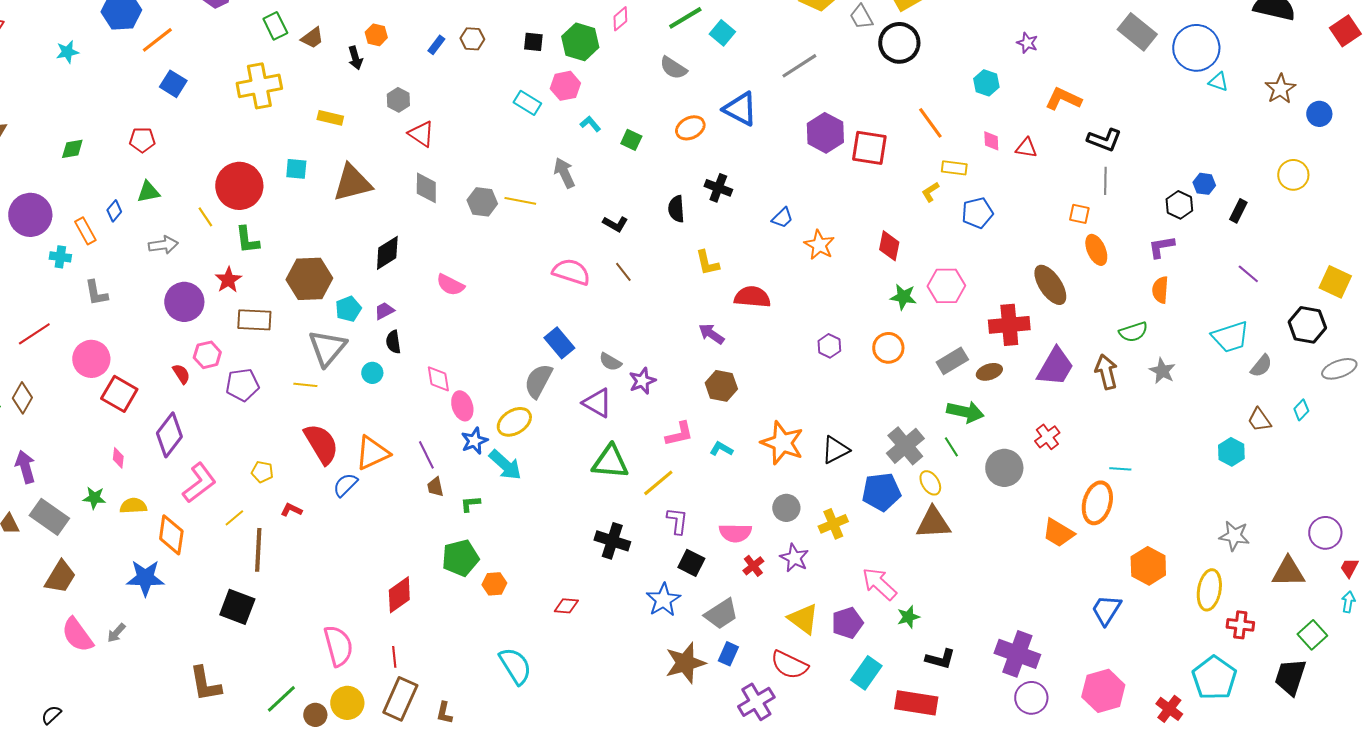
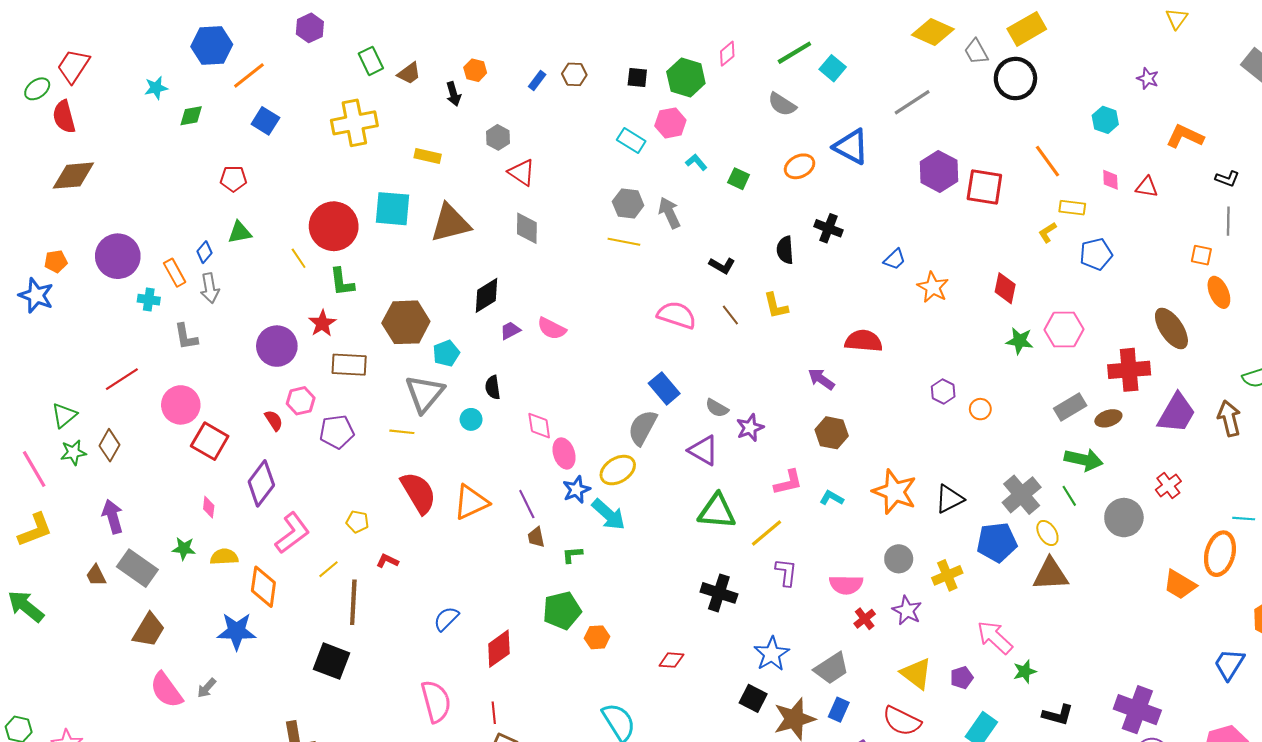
black L-shape: (1104, 140) -> (1227, 179), size x0.7
green diamond: (72, 149) -> (191, 116), moved
cyan square: (296, 169) -> (393, 209), size x1.6
gray hexagon: (482, 202) -> (628, 203), moved
gray arrow: (163, 245) -> (210, 288), moved, turned 88
yellow L-shape: (707, 263) -> (776, 306), moved
purple trapezoid: (384, 311) -> (510, 331), moved
orange circle: (888, 348) -> (980, 409), moved, size x0.7
blue semicircle: (345, 485) -> (446, 619), moved
black square: (691, 563) -> (753, 698), moved
purple pentagon: (847, 623) -> (962, 678), size x0.7

